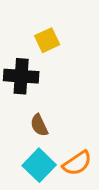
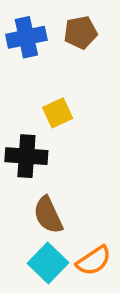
brown semicircle: (39, 125) -> (48, 215), size x1.4

